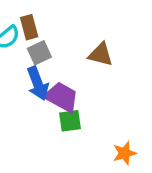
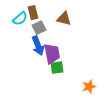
brown triangle: (101, 54) -> (64, 19), moved
purple trapezoid: (61, 97) -> (52, 54), turned 50

